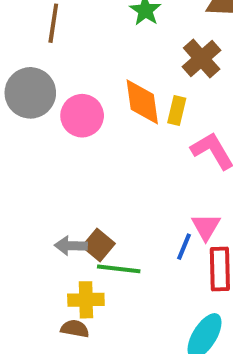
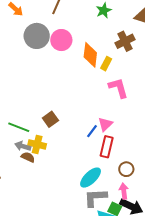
pink circle: (82, 116) -> (61, 40), moved
gray arrow: (71, 246) -> (23, 146), moved
green line: (119, 269) -> (19, 127), moved

